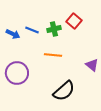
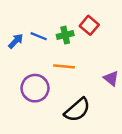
blue arrow: (13, 34) -> (16, 41), turned -72
purple circle: (17, 73) -> (35, 88), moved

